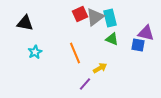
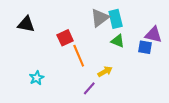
red square: (80, 14) -> (65, 38), moved
cyan star: (35, 52) -> (37, 78), moved

